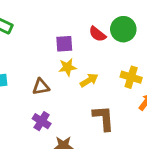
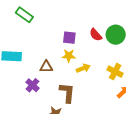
brown L-shape: (103, 118) -> (67, 93), moved
purple cross: (42, 121) -> (32, 85), moved

